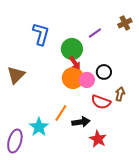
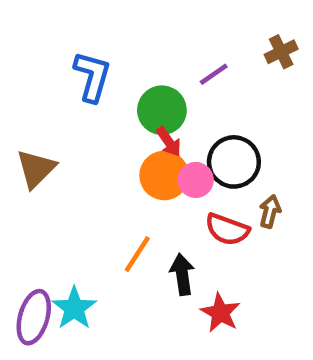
black circle: (104, 72) -> (234, 162), size x1.5
black arrow: (81, 122) -> (182, 274), turned -90
cyan star: (39, 127) -> (74, 308), moved

